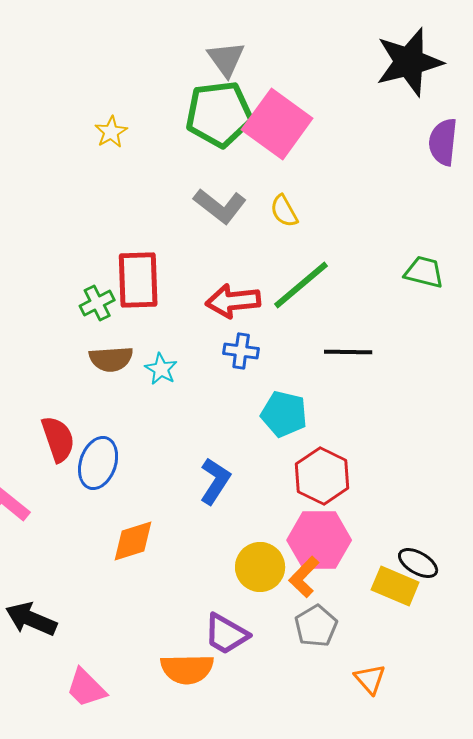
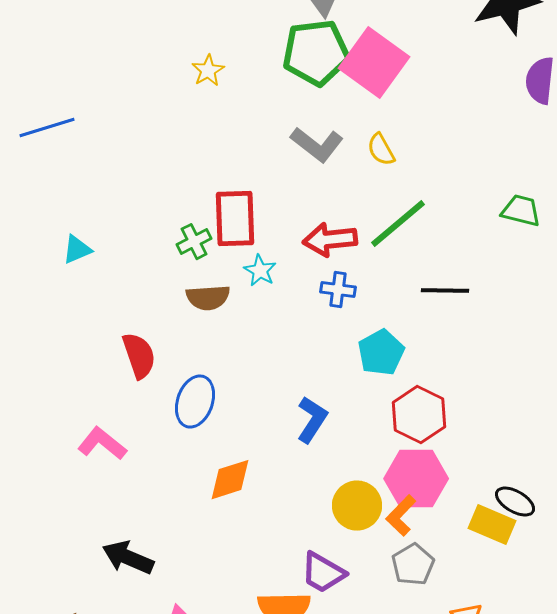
cyan star: (161, 369) -> (260, 271), moved
cyan pentagon: (284, 414) -> (381, 353), turned 30
red semicircle: (58, 439) -> (139, 356), moved

